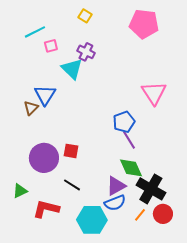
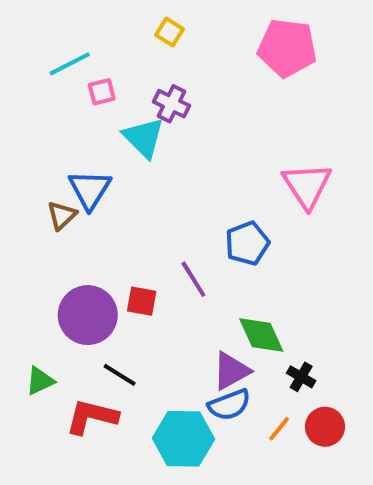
purple line: (129, 140) -> (193, 279), moved
black line: (72, 185) -> (120, 375), moved
black cross: (151, 189) -> (301, 377), size x0.5

